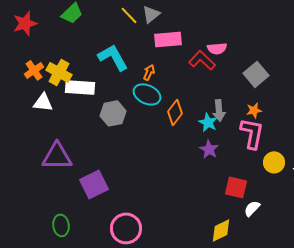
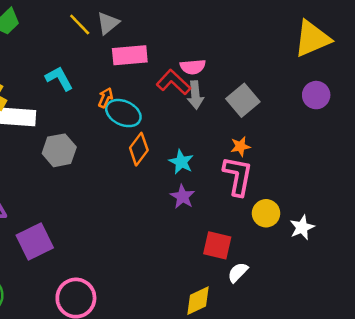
cyan L-shape: (113, 57) -> (59, 78), size x0.7
cyan ellipse: (147, 94) -> (123, 113), moved
gray arrow: (219, 110) -> (195, 95), moved

